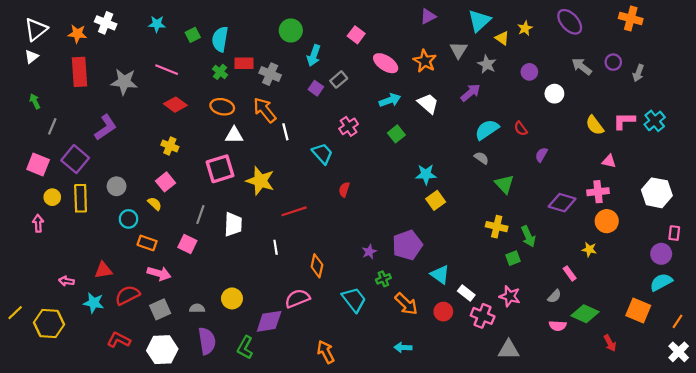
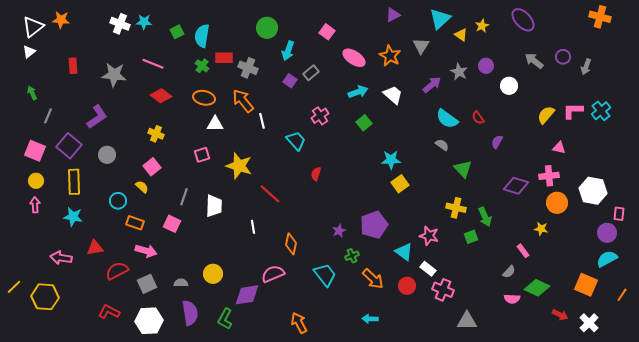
orange cross: (631, 19) -> (600, 17), moved
white cross: (106, 23) -> (120, 24), moved
orange star: (77, 34) -> (61, 20), moved
gray star: (487, 64) -> (459, 72), moved
red rectangle: (79, 72) -> (73, 66), size x0.6
yellow semicircle: (595, 125) -> (546, 115), turned 78
cyan semicircle: (487, 130) -> (447, 119), turned -110
pink square: (220, 169) -> (202, 155), size x0.6
gray circle: (117, 186) -> (107, 155), moved
white hexagon: (657, 193) -> (593, 191), moved
yellow circle: (52, 197) -> (36, 181), moved
red line: (294, 211) -> (270, 194), turned 60
pink arrow: (66, 281) -> (61, 258), size x1.5
pink star: (510, 296) -> (429, 236), moved
cyan star: (94, 303) -> (73, 217), moved
red arrow: (610, 343) -> (560, 315), turned -35
white cross: (679, 352) -> (589, 323), moved

